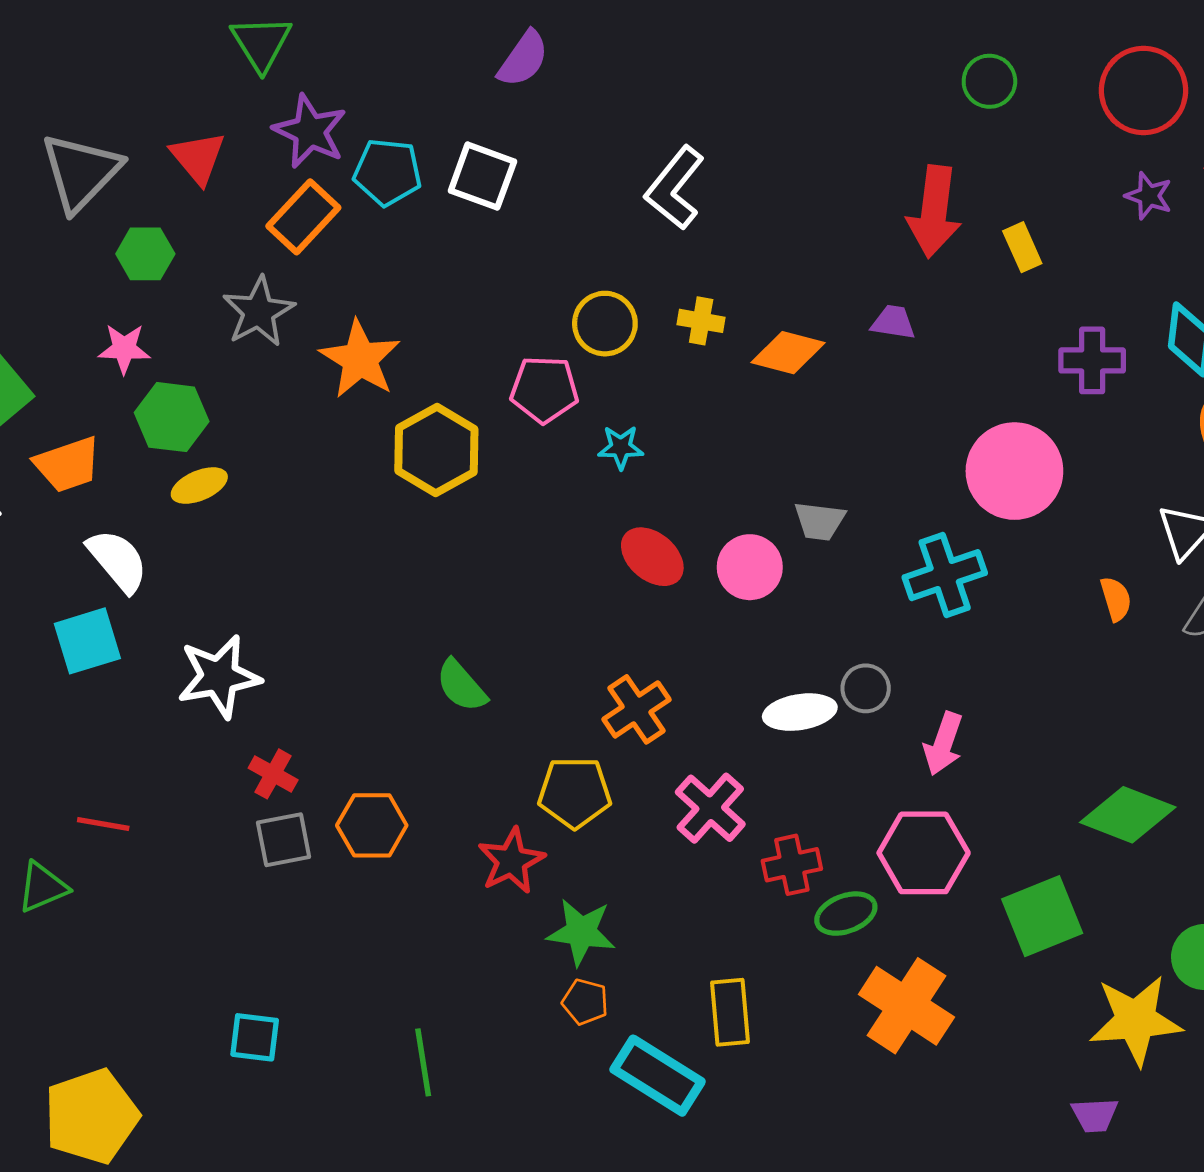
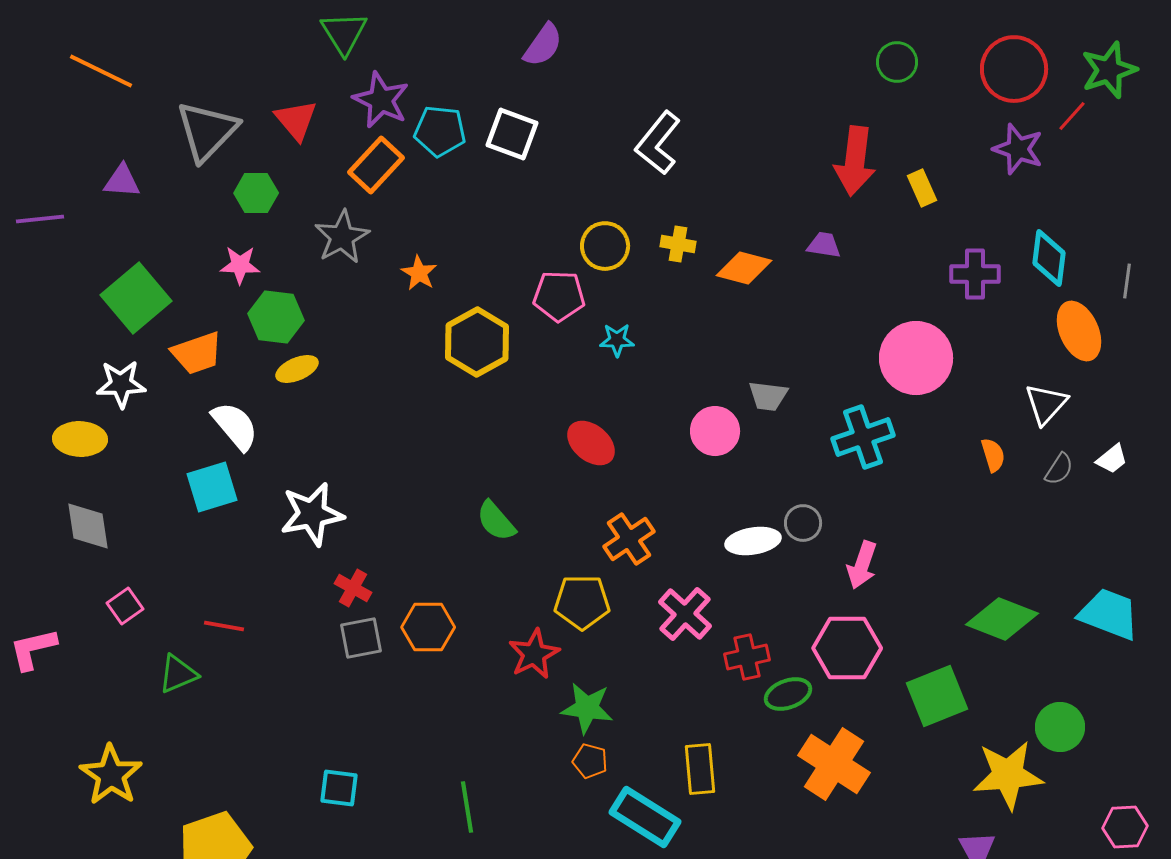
purple star: (1149, 196) -> (1018, 149), size x1.4
orange star: (360, 359) -> (419, 273), size x0.6
red ellipse: (652, 557) -> (591, 443), moved

